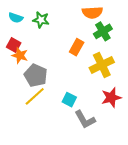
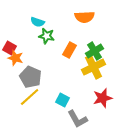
cyan semicircle: (16, 18) -> (38, 22), moved
green star: (41, 20) -> (47, 36), moved
green cross: (103, 31) -> (95, 51), moved

